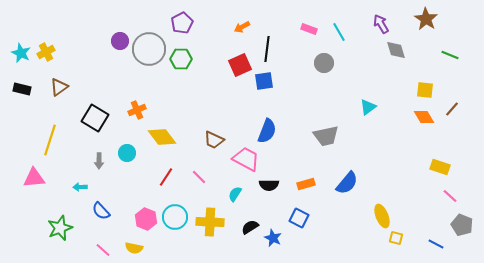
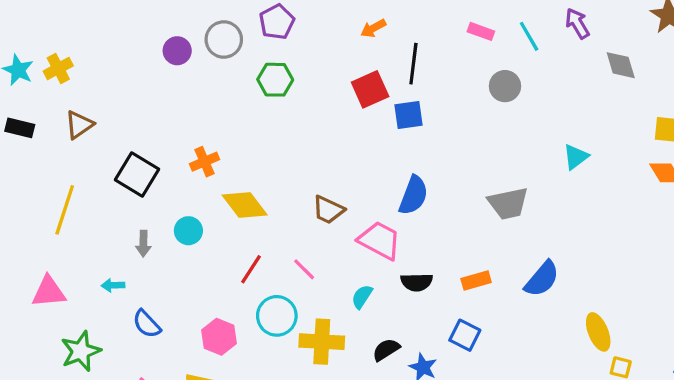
purple arrow: (381, 24) -> (577, 23), moved
gray circle: (149, 49) -> (224, 39), moved, size x0.7
pink triangle: (34, 178) -> (49, 292), moved
cyan circle: (175, 217) -> (277, 316), moved

